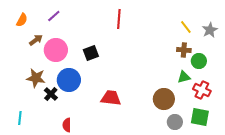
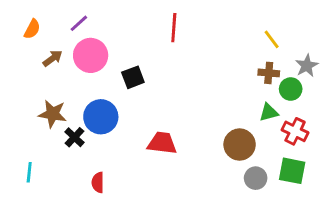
gray star: (210, 30) -> (307, 66), moved
pink circle: (56, 50) -> (91, 55), moved

